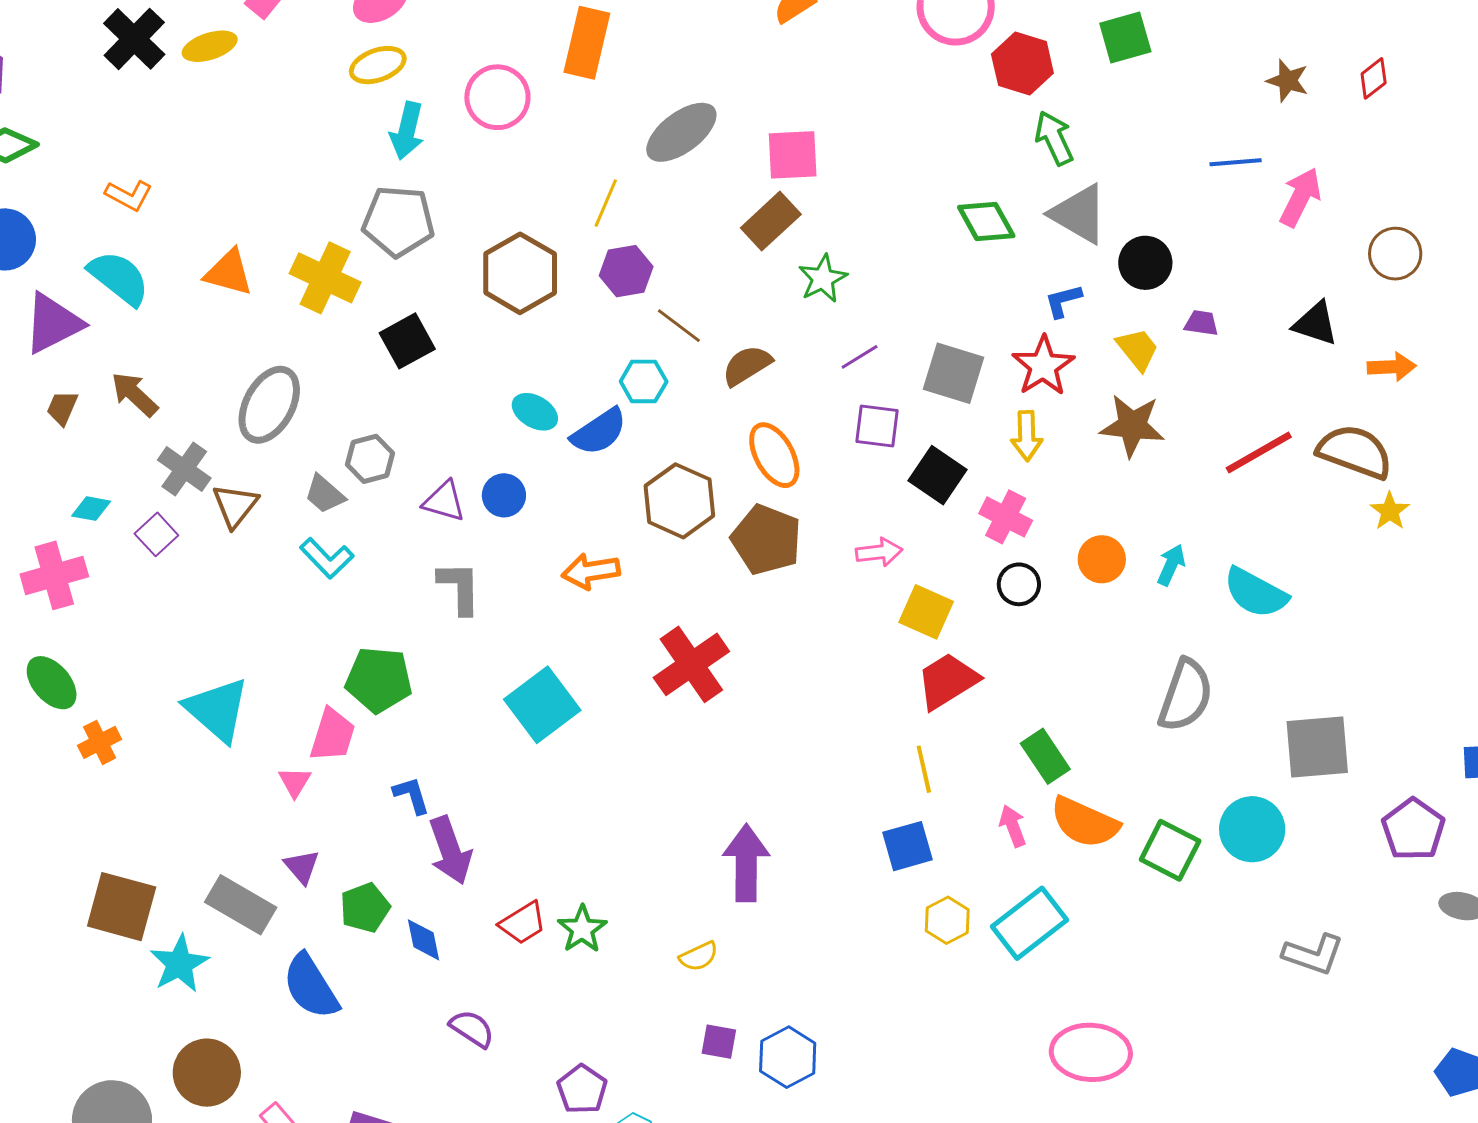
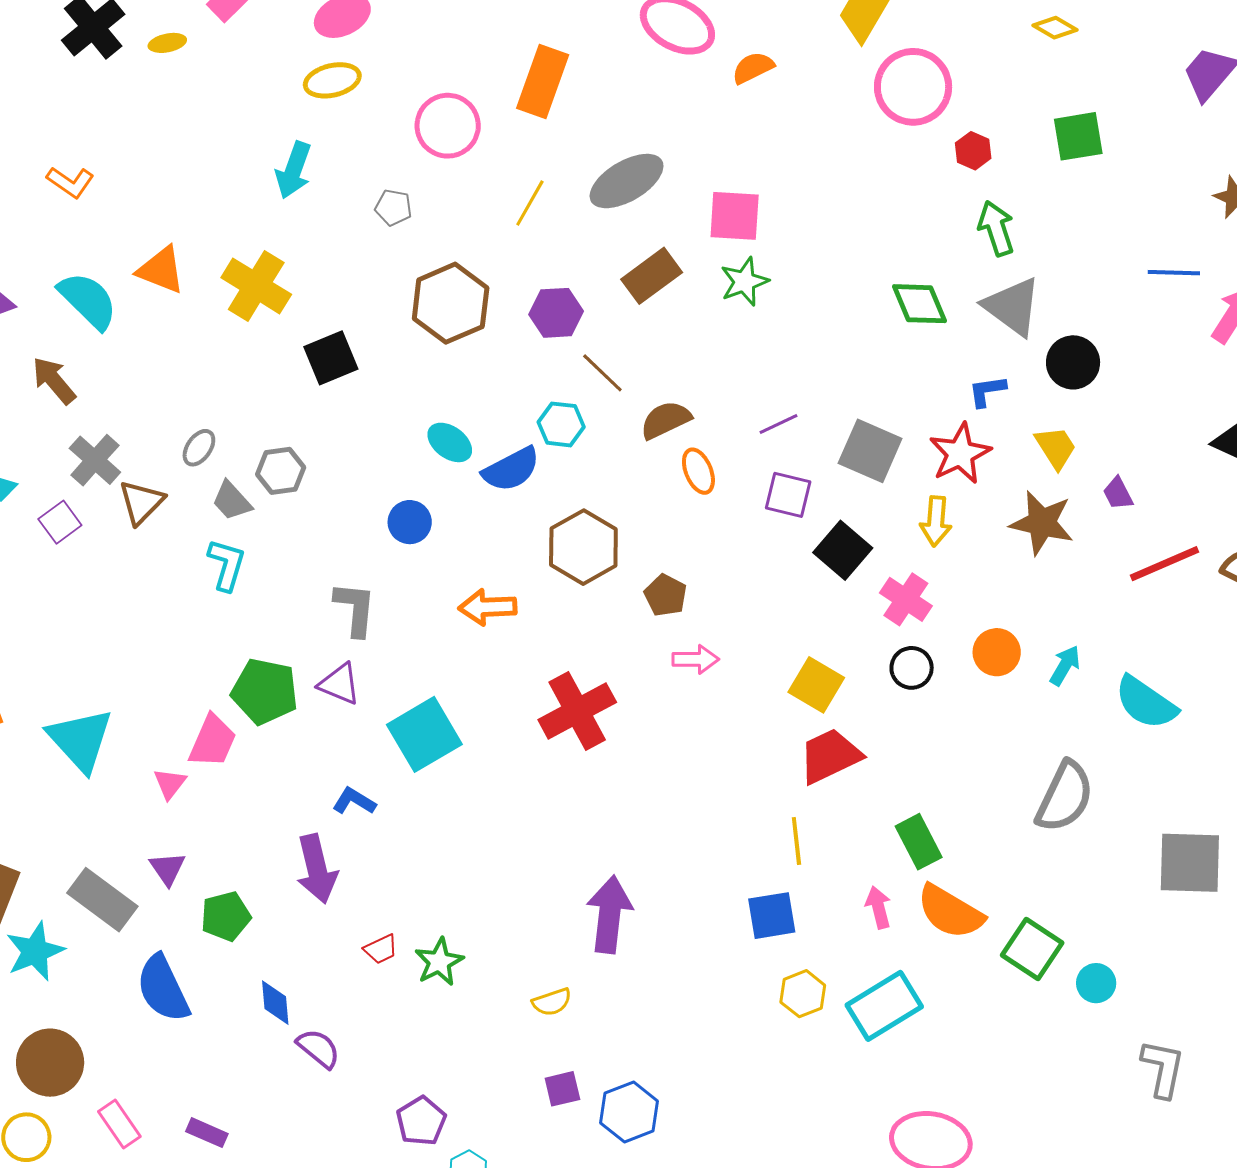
yellow ellipse: (210, 46) -> (167, 43), size x0.7
red hexagon: (1022, 64) -> (973, 151), size x0.6
cyan arrow: (407, 131) -> (294, 170), moved
yellow line: (606, 203) -> (530, 203), moved
gray pentagon: (398, 221) -> (393, 207), moved, size x0.5
brown rectangle: (771, 221) -> (652, 276), moved
cyan semicircle: (119, 278) -> (88, 300), moved
green star: (823, 279) -> (744, 282), moved
purple trapezoid: (1201, 323) -> (1118, 493), moved, turned -132
gray ellipse: (269, 405) -> (199, 448), moved, size x0.5
orange ellipse: (774, 455) -> (698, 471), moved, size x0.7
purple triangle: (444, 501) -> (339, 684), moved
brown pentagon: (766, 540) -> (666, 595), size x0.6
pink arrow: (879, 552) -> (696, 659), moved
cyan L-shape: (327, 558) -> (227, 565), turned -126
cyan triangle: (217, 710) -> (80, 740), moved
blue L-shape: (411, 795) -> (354, 801), moved, turned -48
cyan circle: (1252, 829) -> (1096, 983), moved, size x0.6
red trapezoid: (523, 923) -> (381, 949), size x0.7
blue diamond: (424, 940) -> (275, 1003), moved
gray L-shape: (1313, 954) -> (1163, 1068), turned -104
purple square: (719, 1042) -> (562, 1089), turned -30

